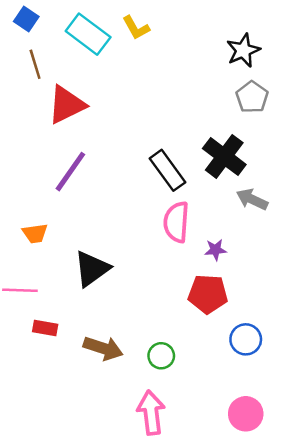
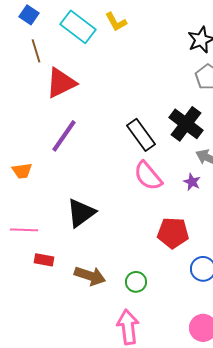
pink semicircle: (176, 222) -> (148, 176), turned -44
orange trapezoid: (35, 233) -> (22, 171), moved
purple star: (215, 250) -> (192, 182), moved, turned 30

